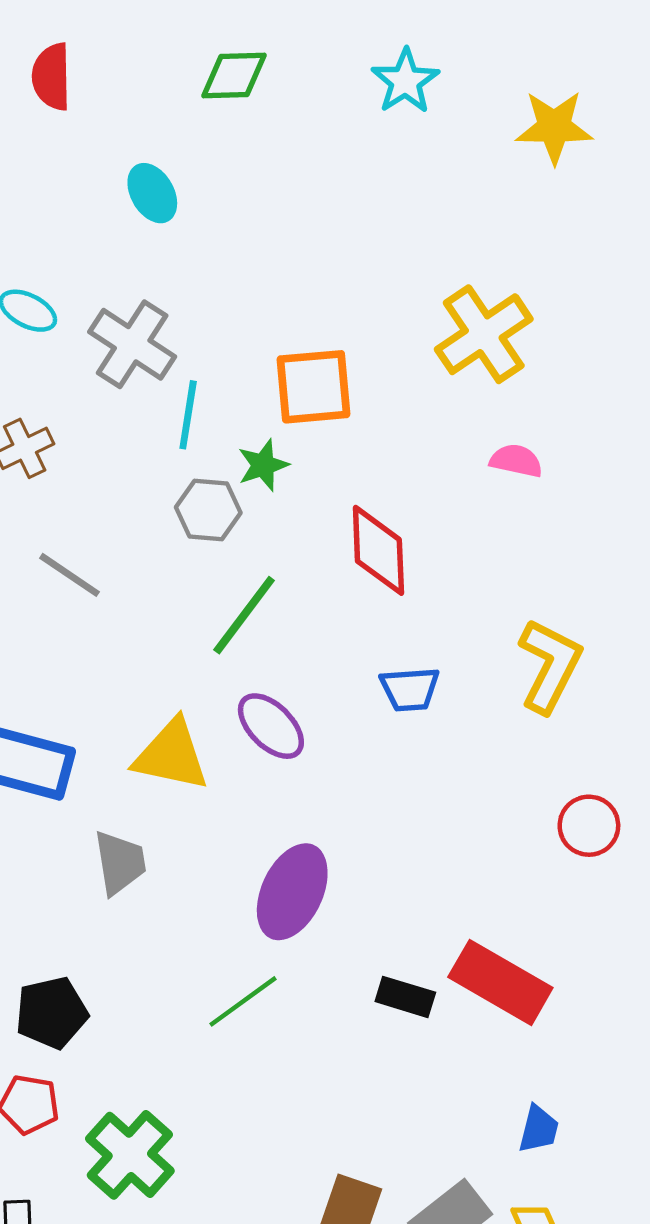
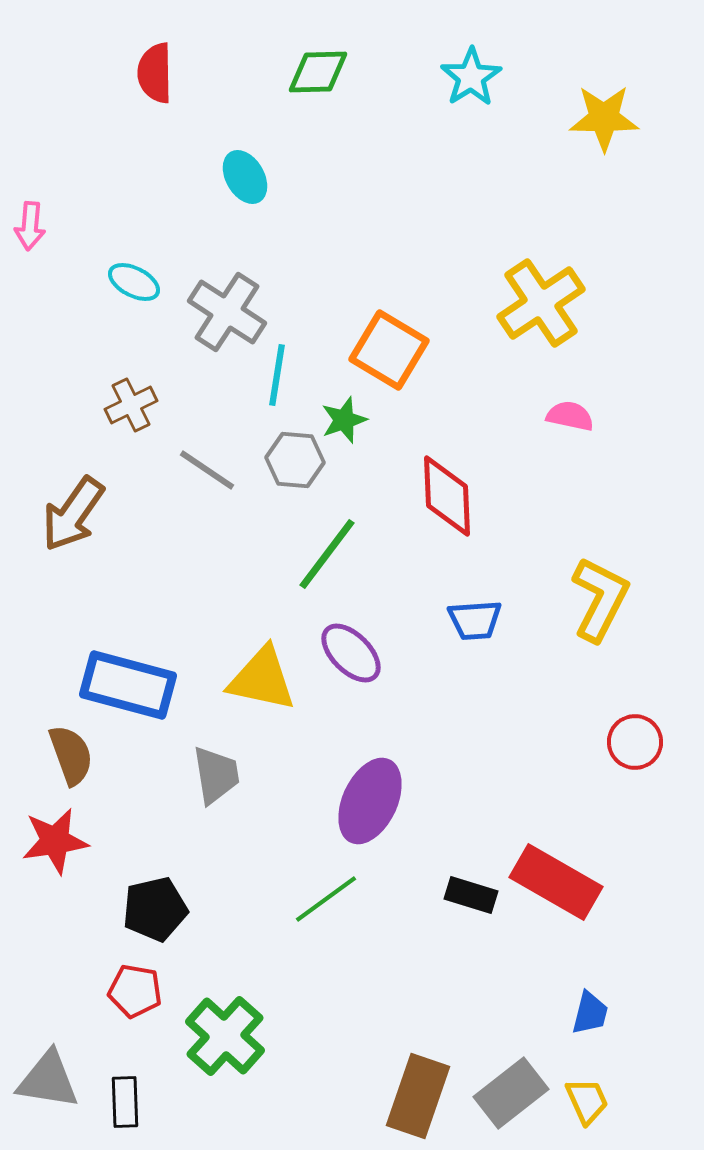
orange square: (314, 387) -> (389, 350), turned 36
gray line: (69, 575) -> (207, 470), moved

